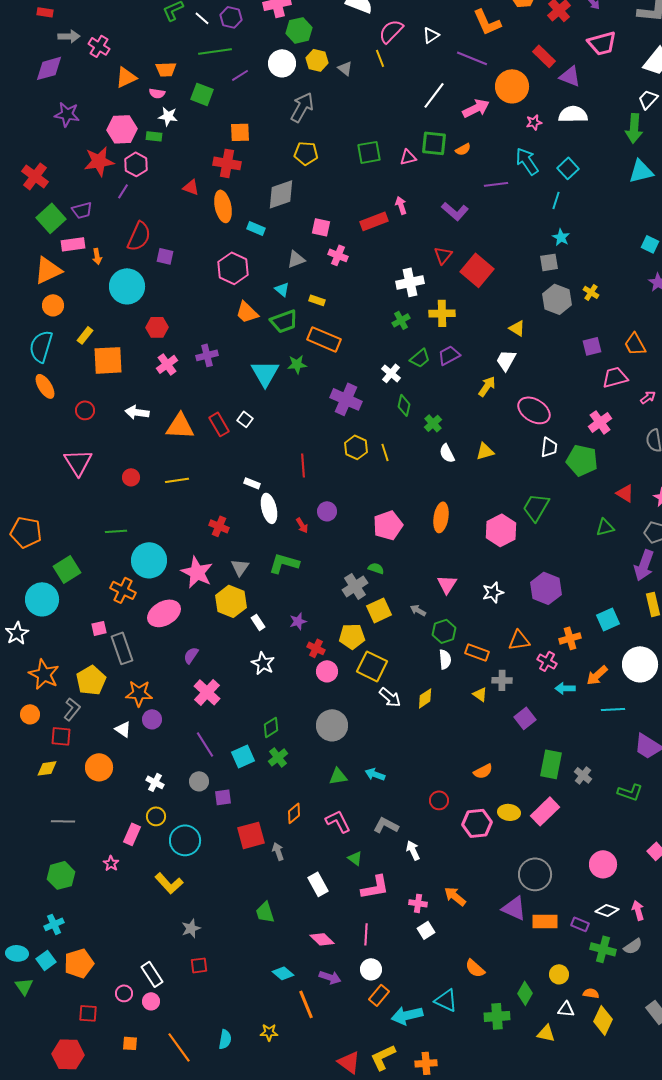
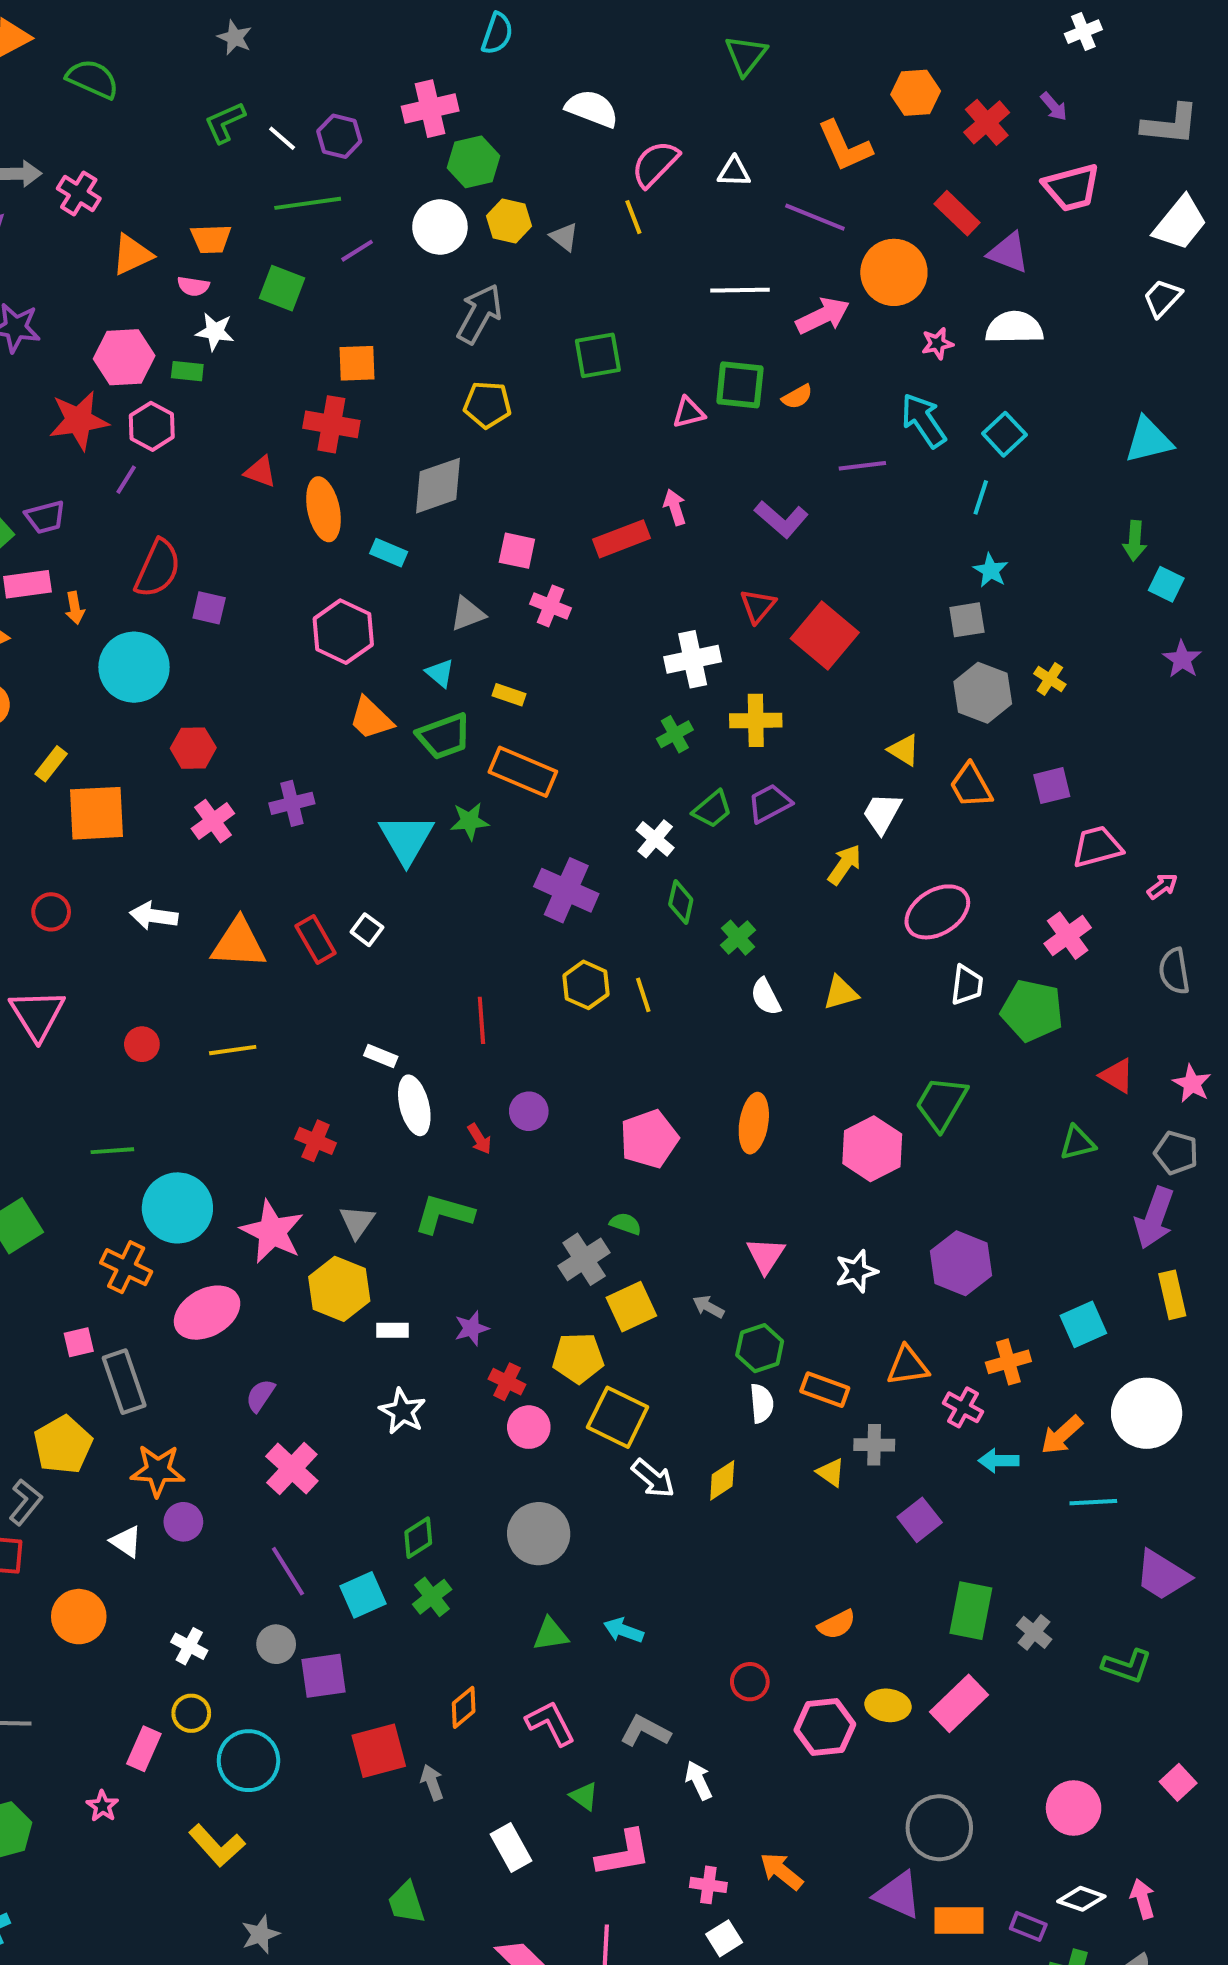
white triangle: (431, 35) -> (734, 172), turned 36
white line: (434, 95) -> (740, 290), turned 52
green arrow: (634, 128) -> (1135, 541), moved, size x0.7
green square: (369, 152) -> (598, 355), moved
orange trapezoid: (635, 344) -> (971, 786), moved
pink ellipse: (534, 410) -> (937, 912), turned -64
white rectangle: (258, 622) -> (393, 1330), turned -56
purple square: (223, 797) -> (323, 1676), size x1.4

